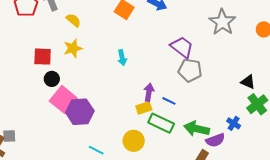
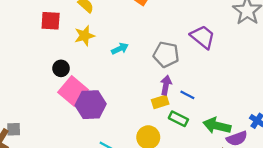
red square: (43, 57) -> (51, 21), moved
cyan arrow: (122, 58) -> (120, 49), moved, turned -105
gray pentagon: (190, 70) -> (166, 54), moved
green rectangle: (161, 123) -> (178, 119), size x0.7

